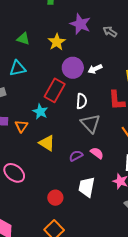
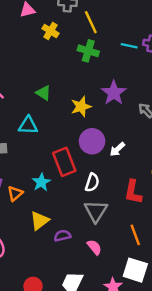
white arrow: (95, 69) -> (117, 149), turned -32
red rectangle: (55, 90) -> (64, 162), turned -65
yellow triangle: (47, 143) -> (40, 221), turned 36
purple semicircle: (76, 156) -> (62, 236), moved

